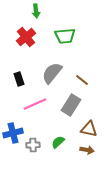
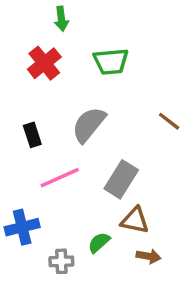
brown line: (82, 80) -> (169, 121), moved
brown triangle: (89, 129) -> (135, 220), moved
gray cross: (33, 145) -> (61, 261), moved

